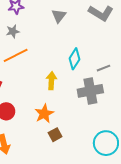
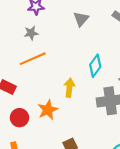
orange star: (44, 114) -> (48, 110), moved

